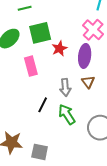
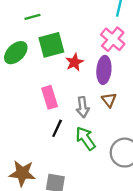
pink rectangle: (31, 66) -> (50, 97), moved

